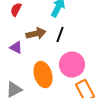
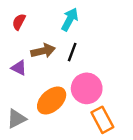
orange ellipse: (43, 75) -> (52, 100), turned 65

